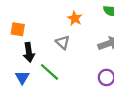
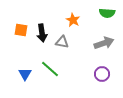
gray triangle: (63, 42) -> (62, 42), turned -32
black arrow: (29, 52) -> (42, 33), moved

